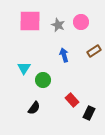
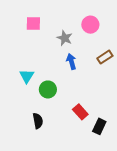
pink square: (30, 21) -> (33, 23), size x0.6
gray star: (58, 25) -> (65, 38), moved
black semicircle: (34, 108) -> (38, 121), turned -48

